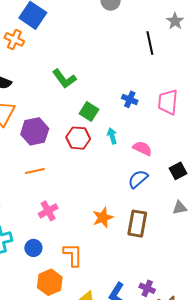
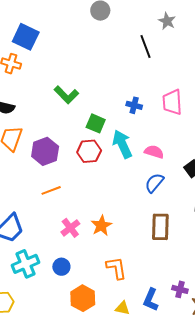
cyan arrow: (112, 136) -> (122, 144), size x1.8
orange star: (103, 218) -> (101, 226), moved
orange L-shape: (73, 255) -> (116, 268), moved

